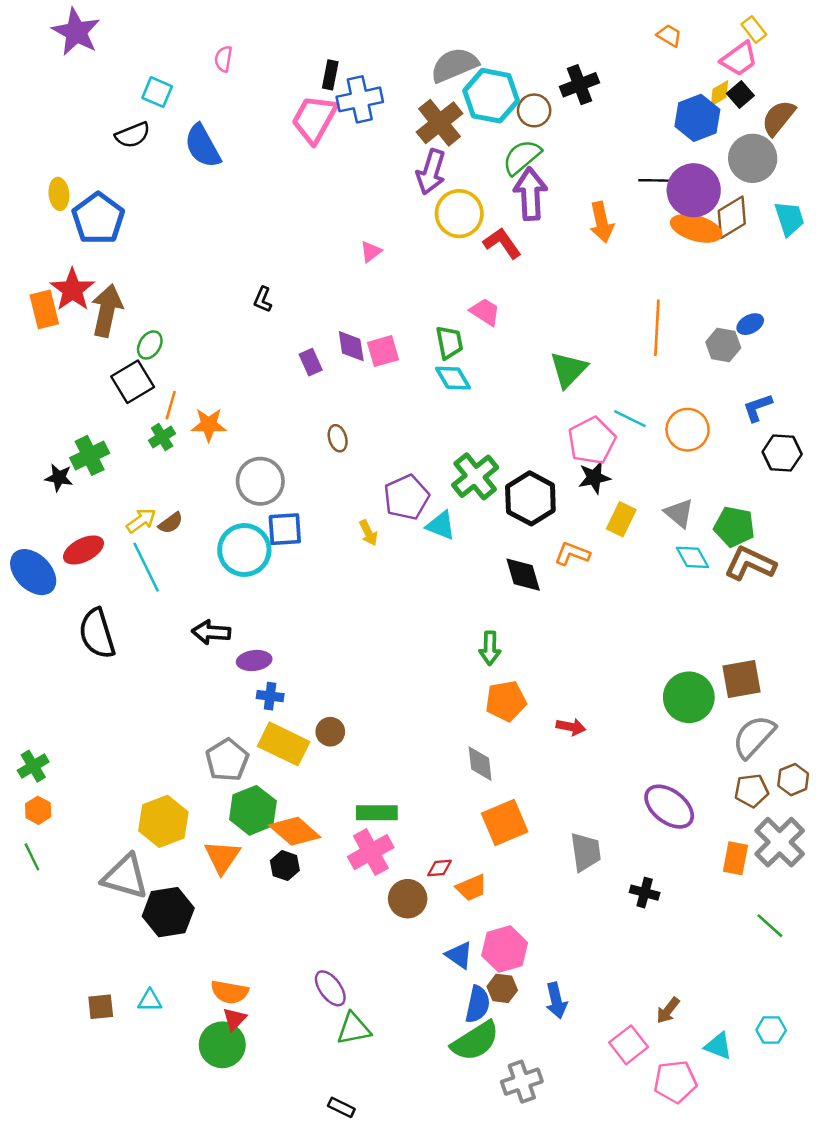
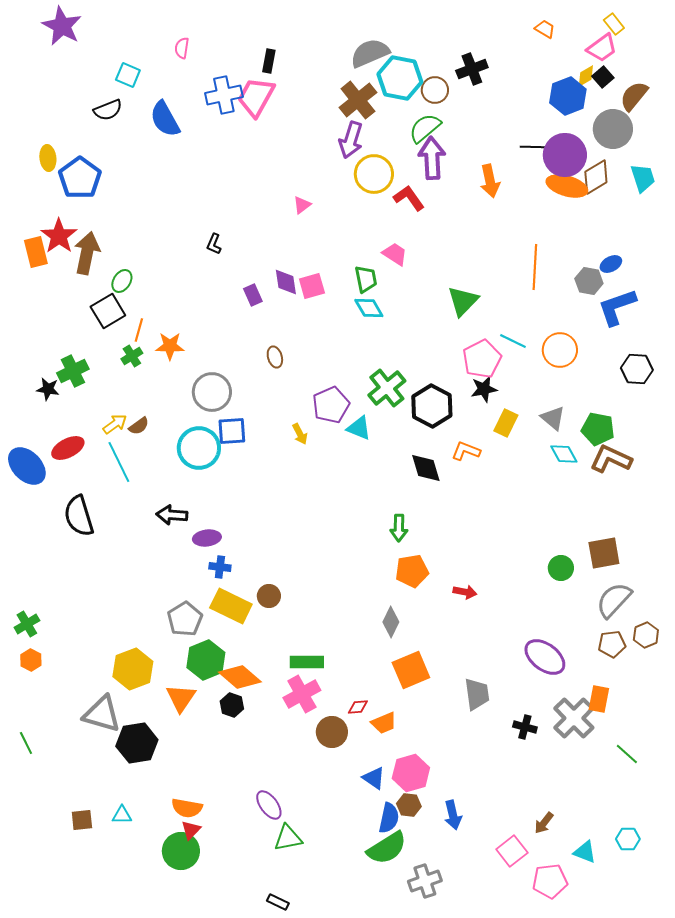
blue cross: (360, 99) -> (224, 95), moved
blue L-shape: (758, 408) -> (617, 307), moved, size x1.6
green circle: (689, 697) -> (561, 568), size x0.6
gray diamond: (480, 764) -> (391, 622), turned 32
gray cross: (780, 842) -> (574, 718), moved
green line: (32, 857) -> (26, 743), moved

